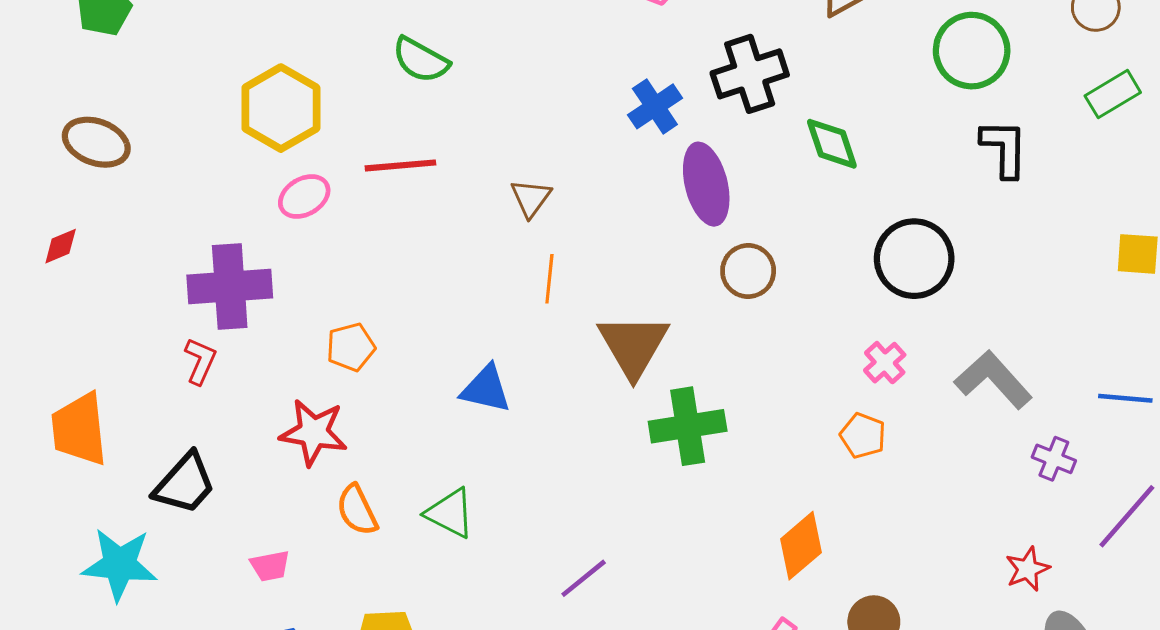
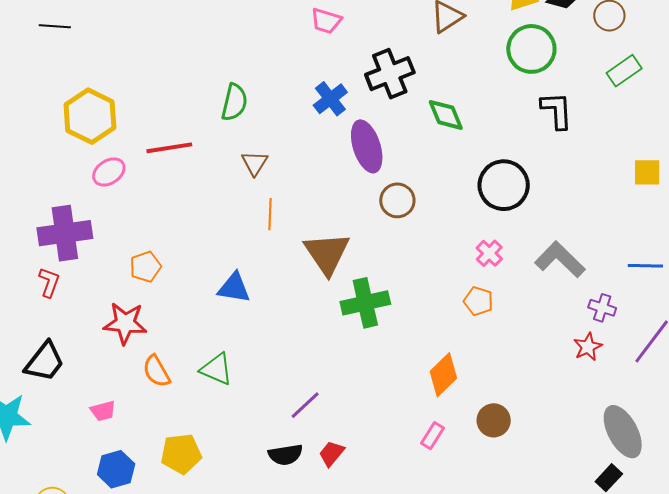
green semicircle: (421, 60) -> (234, 102), moved, turned -102
red star: (1027, 569) -> (588, 347), moved

